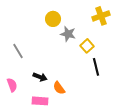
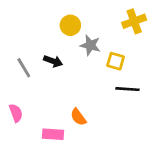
yellow square: (87, 46) -> (116, 61), turned -32
black line: (96, 67) -> (128, 89), turned -72
black arrow: (40, 77) -> (53, 61), moved

